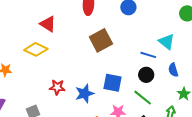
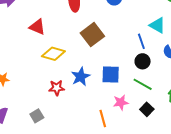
yellow diamond: (36, 49) -> (53, 54), moved
blue line: (148, 55) -> (141, 41), turned 63
blue star: (85, 94) -> (81, 77), moved

